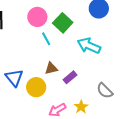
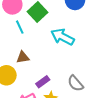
purple rectangle: (70, 77) -> (43, 82), moved

